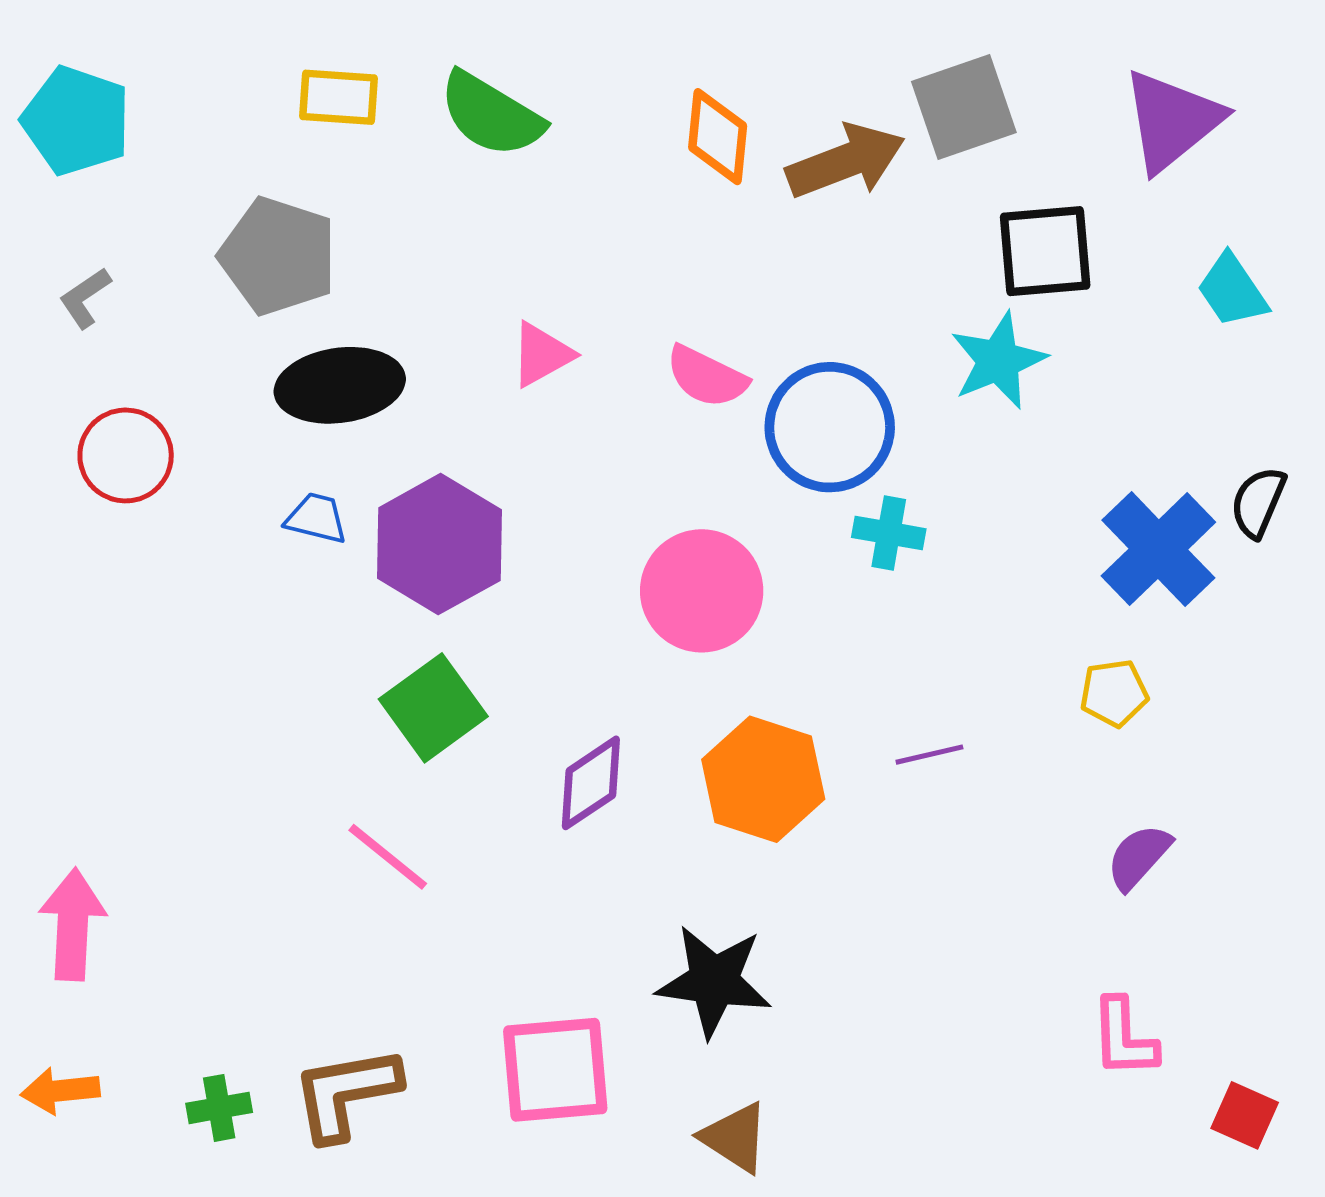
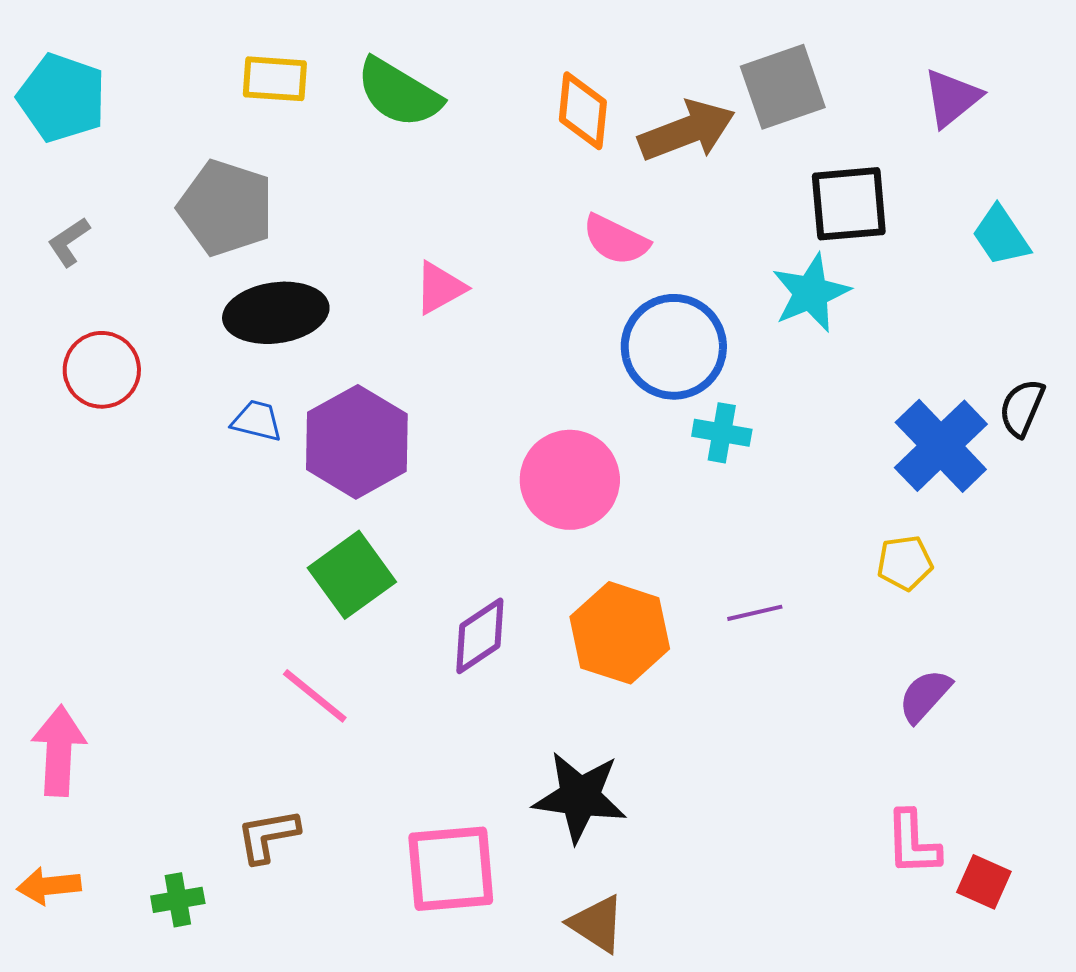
purple triangle: (1172, 121) -> (952, 98), size x0.7
pink semicircle: (707, 377) -> (616, 240), moved
brown L-shape: (346, 1093) -> (268, 836), moved, size x0.7
red square: (1245, 1115) -> (984, 882), moved

